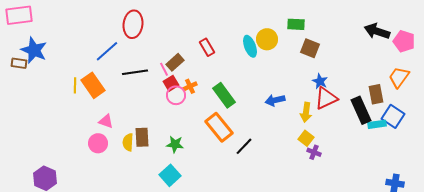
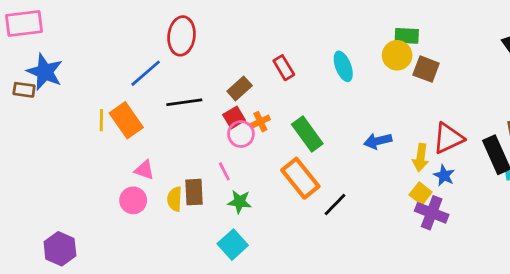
yellow circle: (267, 39) -> (397, 55), moved
pink line: (164, 69) -> (224, 171), moved
blue star: (320, 81) -> (444, 175), moved
purple cross: (314, 152) -> (432, 213), size x1.6

